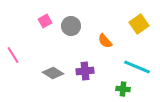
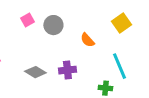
cyan line: (137, 67) -> (119, 66), turned 44

